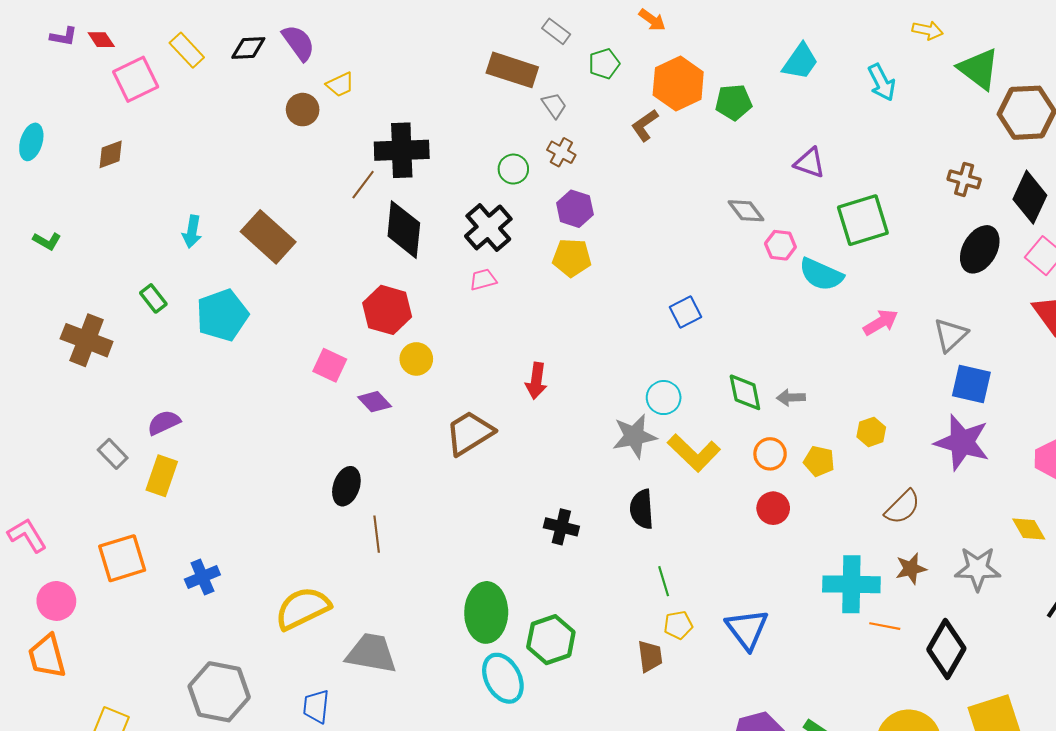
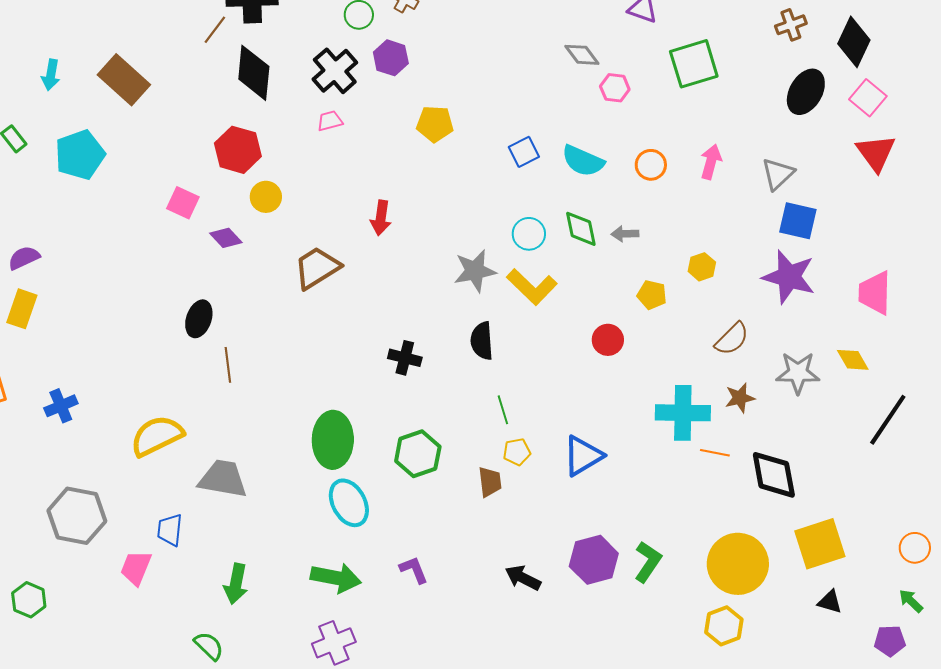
brown cross: (964, 179) -> (791, 25), turned -36
purple hexagon: (575, 209) -> (391, 58), moved
yellow pentagon: (572, 258) -> (435, 124), moved
cyan semicircle: (821, 274) -> (583, 161), moved
pink arrow: (881, 322) -> (711, 162), turned -44
cyan circle: (664, 398) -> (529, 234), moved
orange circle: (770, 454) -> (651, 165), moved
gray star: (978, 569) -> (798, 373), moved
blue triangle: (747, 629) -> (583, 456), turned 36
green hexagon: (551, 640) -> (418, 454), moved
black diamond: (946, 649) -> (774, 475), turned -40

